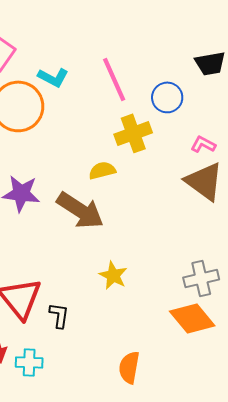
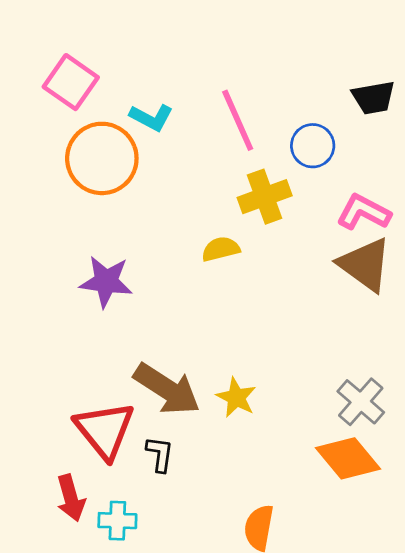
pink L-shape: (203, 144) -> (364, 212), size x1.5
brown arrow: (80, 210) -> (167, 389), moved
gray cross: (201, 278) -> (361, 402), turned -36

